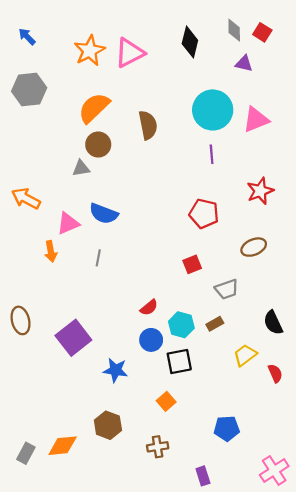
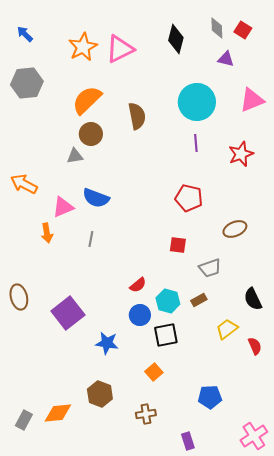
pink triangle: (256, 120) -> (252, 100), moved
red star: (260, 191) -> (241, 154), moved
red square: (192, 264) -> (178, 245), turned 30

